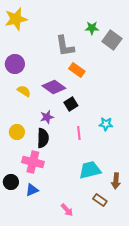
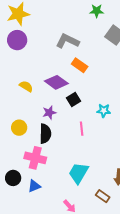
green star: (92, 28) -> (97, 11), moved
gray L-shape: (65, 46) -> (67, 41), turned 125
purple circle: (15, 64) -> (17, 40), moved
cyan star: (106, 124) -> (104, 111), moved
cyan trapezoid: (90, 170) -> (79, 173), moved, turned -45

